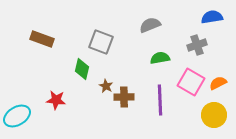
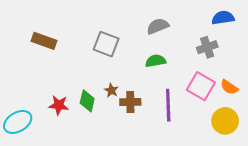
green semicircle: (160, 58) -> (156, 61), moved
green diamond: (82, 69) -> (87, 101), moved
orange semicircle: (218, 83) -> (229, 87), turned -120

